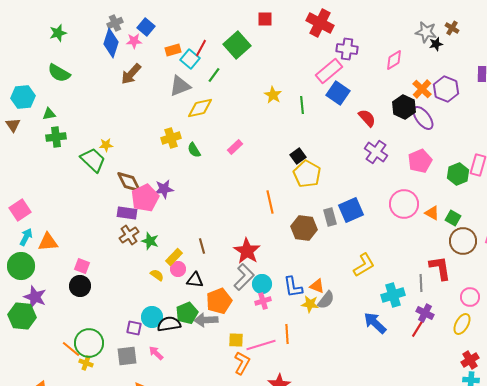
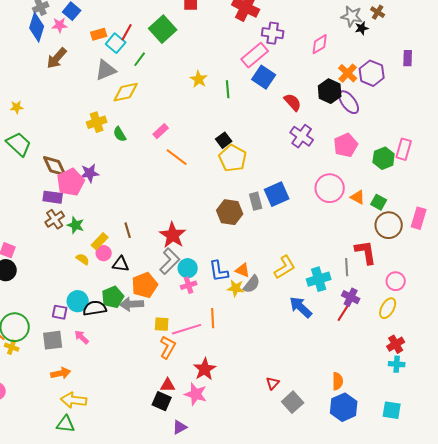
yellow star: (106, 145) -> (17, 107), moved
orange line: (270, 202) -> (177, 157), moved, turned -40
yellow L-shape: (364, 265) -> (285, 267), moved

